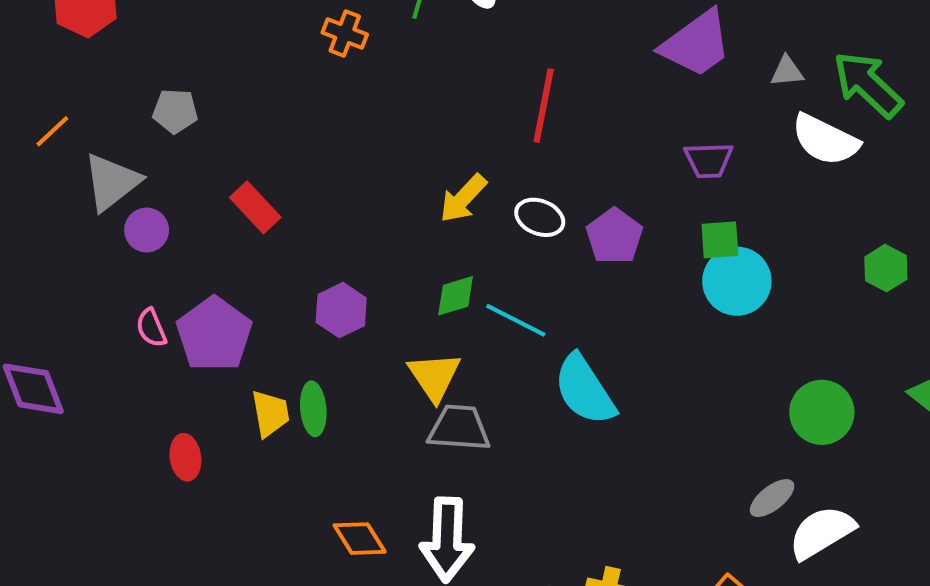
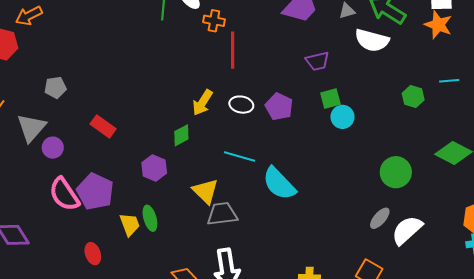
orange cross: (345, 34) -> (214, 21), moved
cyan circle: (737, 281) -> (342, 117), size x0.7
green diamond: (456, 296) -> (181, 135), moved
pink semicircle: (151, 328) -> (64, 194), size x1.8

